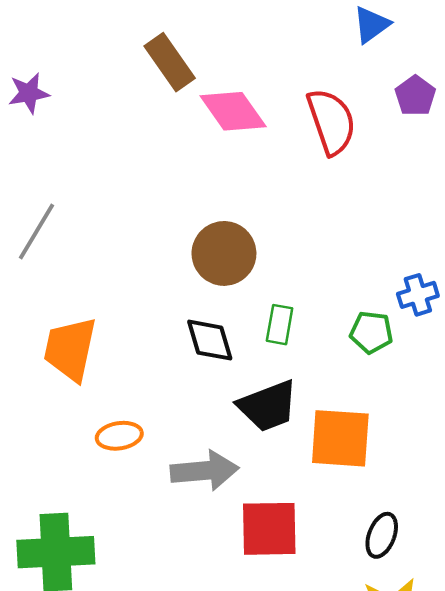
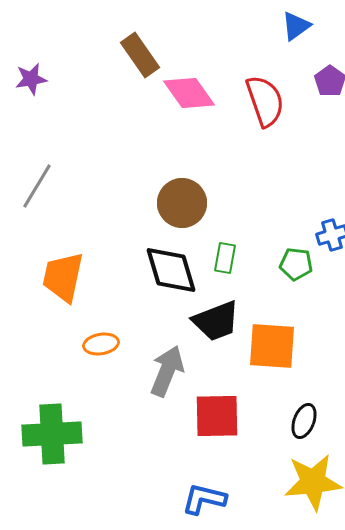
black diamond: (210, 340) -> (171, 270), size x1.4
gray arrow: (205, 471) -> (167, 371), turned -63

